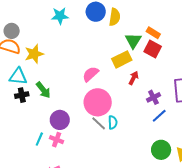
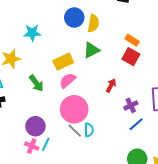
cyan star: (60, 16) -> (32, 33), moved
green triangle: (133, 41) -> (91, 50), moved, turned 30
yellow rectangle: (122, 59) -> (63, 62), moved
green arrow: (43, 90) -> (36, 83), moved
cyan line: (39, 139) -> (46, 144), moved

